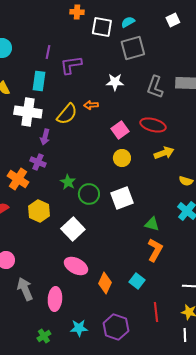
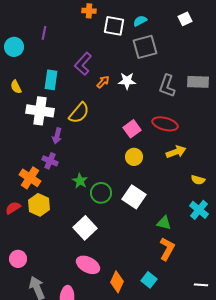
purple line: (48, 52) -> (44, 33), moved
purple L-shape: (71, 65) -> (83, 64), turned -40
orange arrow: (91, 105) -> (103, 82), moved, turned 136
white square: (122, 198) -> (134, 197), turned -35
yellow hexagon: (39, 211) -> (39, 205), moved

